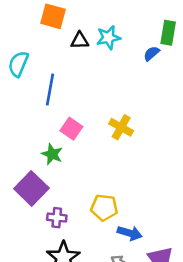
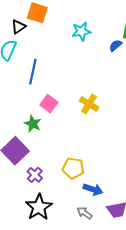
black triangle: (80, 41) -> (18, 27), moved, turned -35
purple cross: (57, 218) -> (35, 175), turned 35

